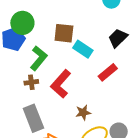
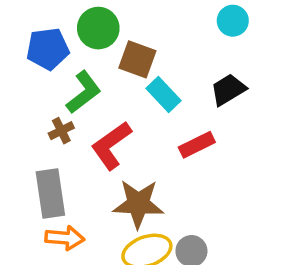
green circle: (22, 23) -> (98, 28), moved
brown cross: (31, 82) -> (61, 131), turned -32
brown star: (83, 113) -> (138, 204), size x1.8

